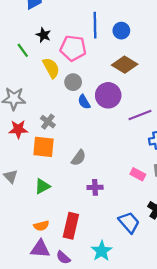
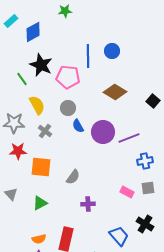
blue circle: (121, 31) -> (112, 51), moved
black star: (43, 35) -> (41, 65), size x1.6
yellow semicircle: (51, 68) -> (37, 105), moved
purple circle: (108, 95) -> (103, 132), moved
gray cross: (48, 122) -> (45, 131), moved

